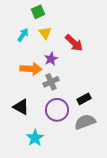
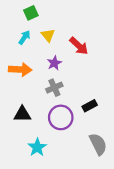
green square: (38, 12) -> (31, 13), moved
orange arrow: (31, 69) -> (20, 69), moved
black triangle: (21, 107) -> (22, 114), turned -30
gray semicircle: (85, 122) -> (98, 144), moved, turned 85

